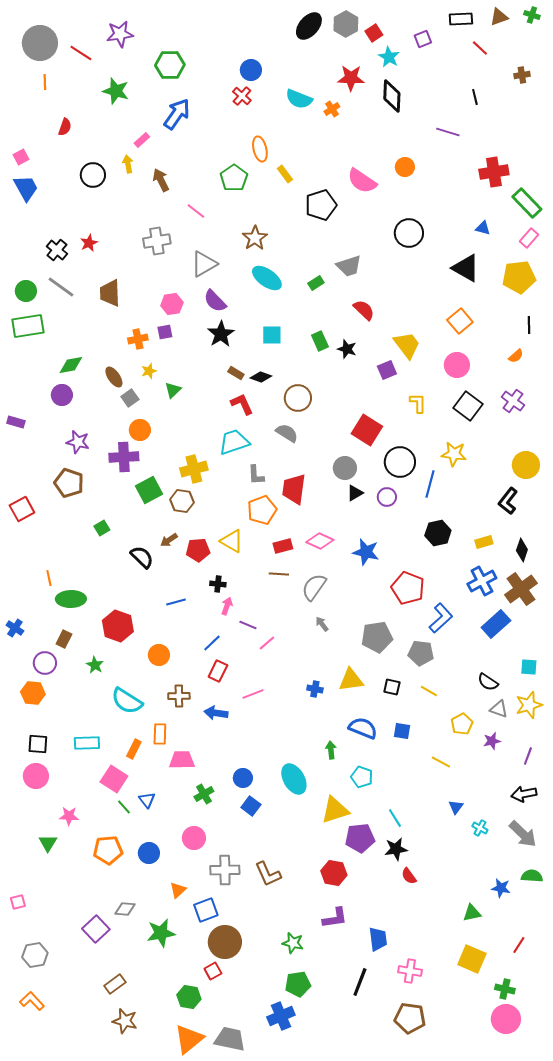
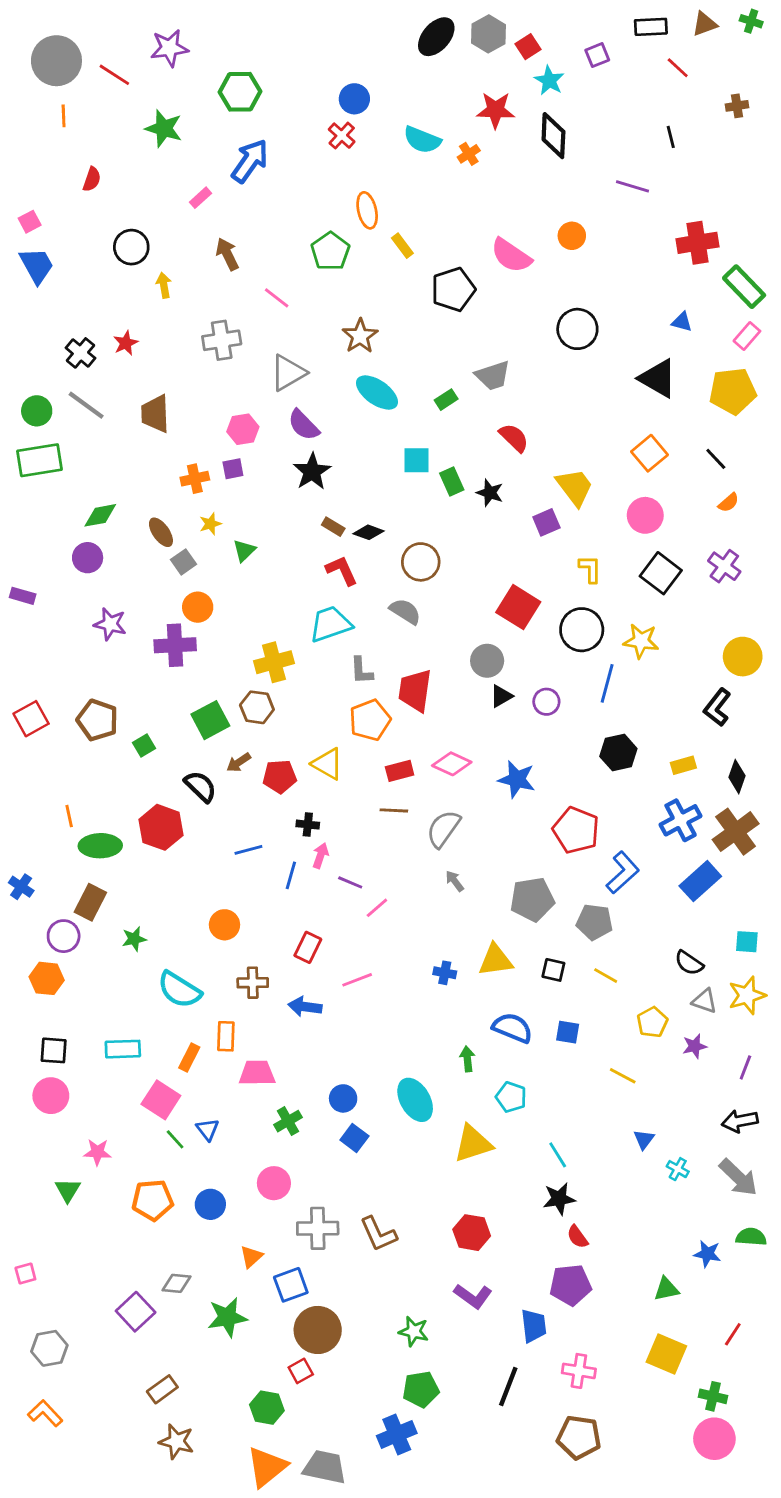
yellow arrow: (128, 164) -> (164, 285), moved
black line: (529, 325) -> (716, 459), moved, turned -42
cyan square: (272, 335) -> (417, 460), moved
black circle: (400, 462) -> (582, 630), moved
brown pentagon: (69, 483) -> (97, 720), moved
green square: (149, 490) -> (210, 720), moved
red hexagon: (118, 626) -> (161, 827), moved
brown rectangle: (64, 639) -> (90, 902), size x1.4
blue line: (212, 643) -> (291, 875), moved, turned -30
green star: (95, 665) -> (134, 939), turned 30
purple pentagon: (360, 838) -> (570, 1285), moved
purple L-shape: (335, 918) -> (473, 1296), turned 44

